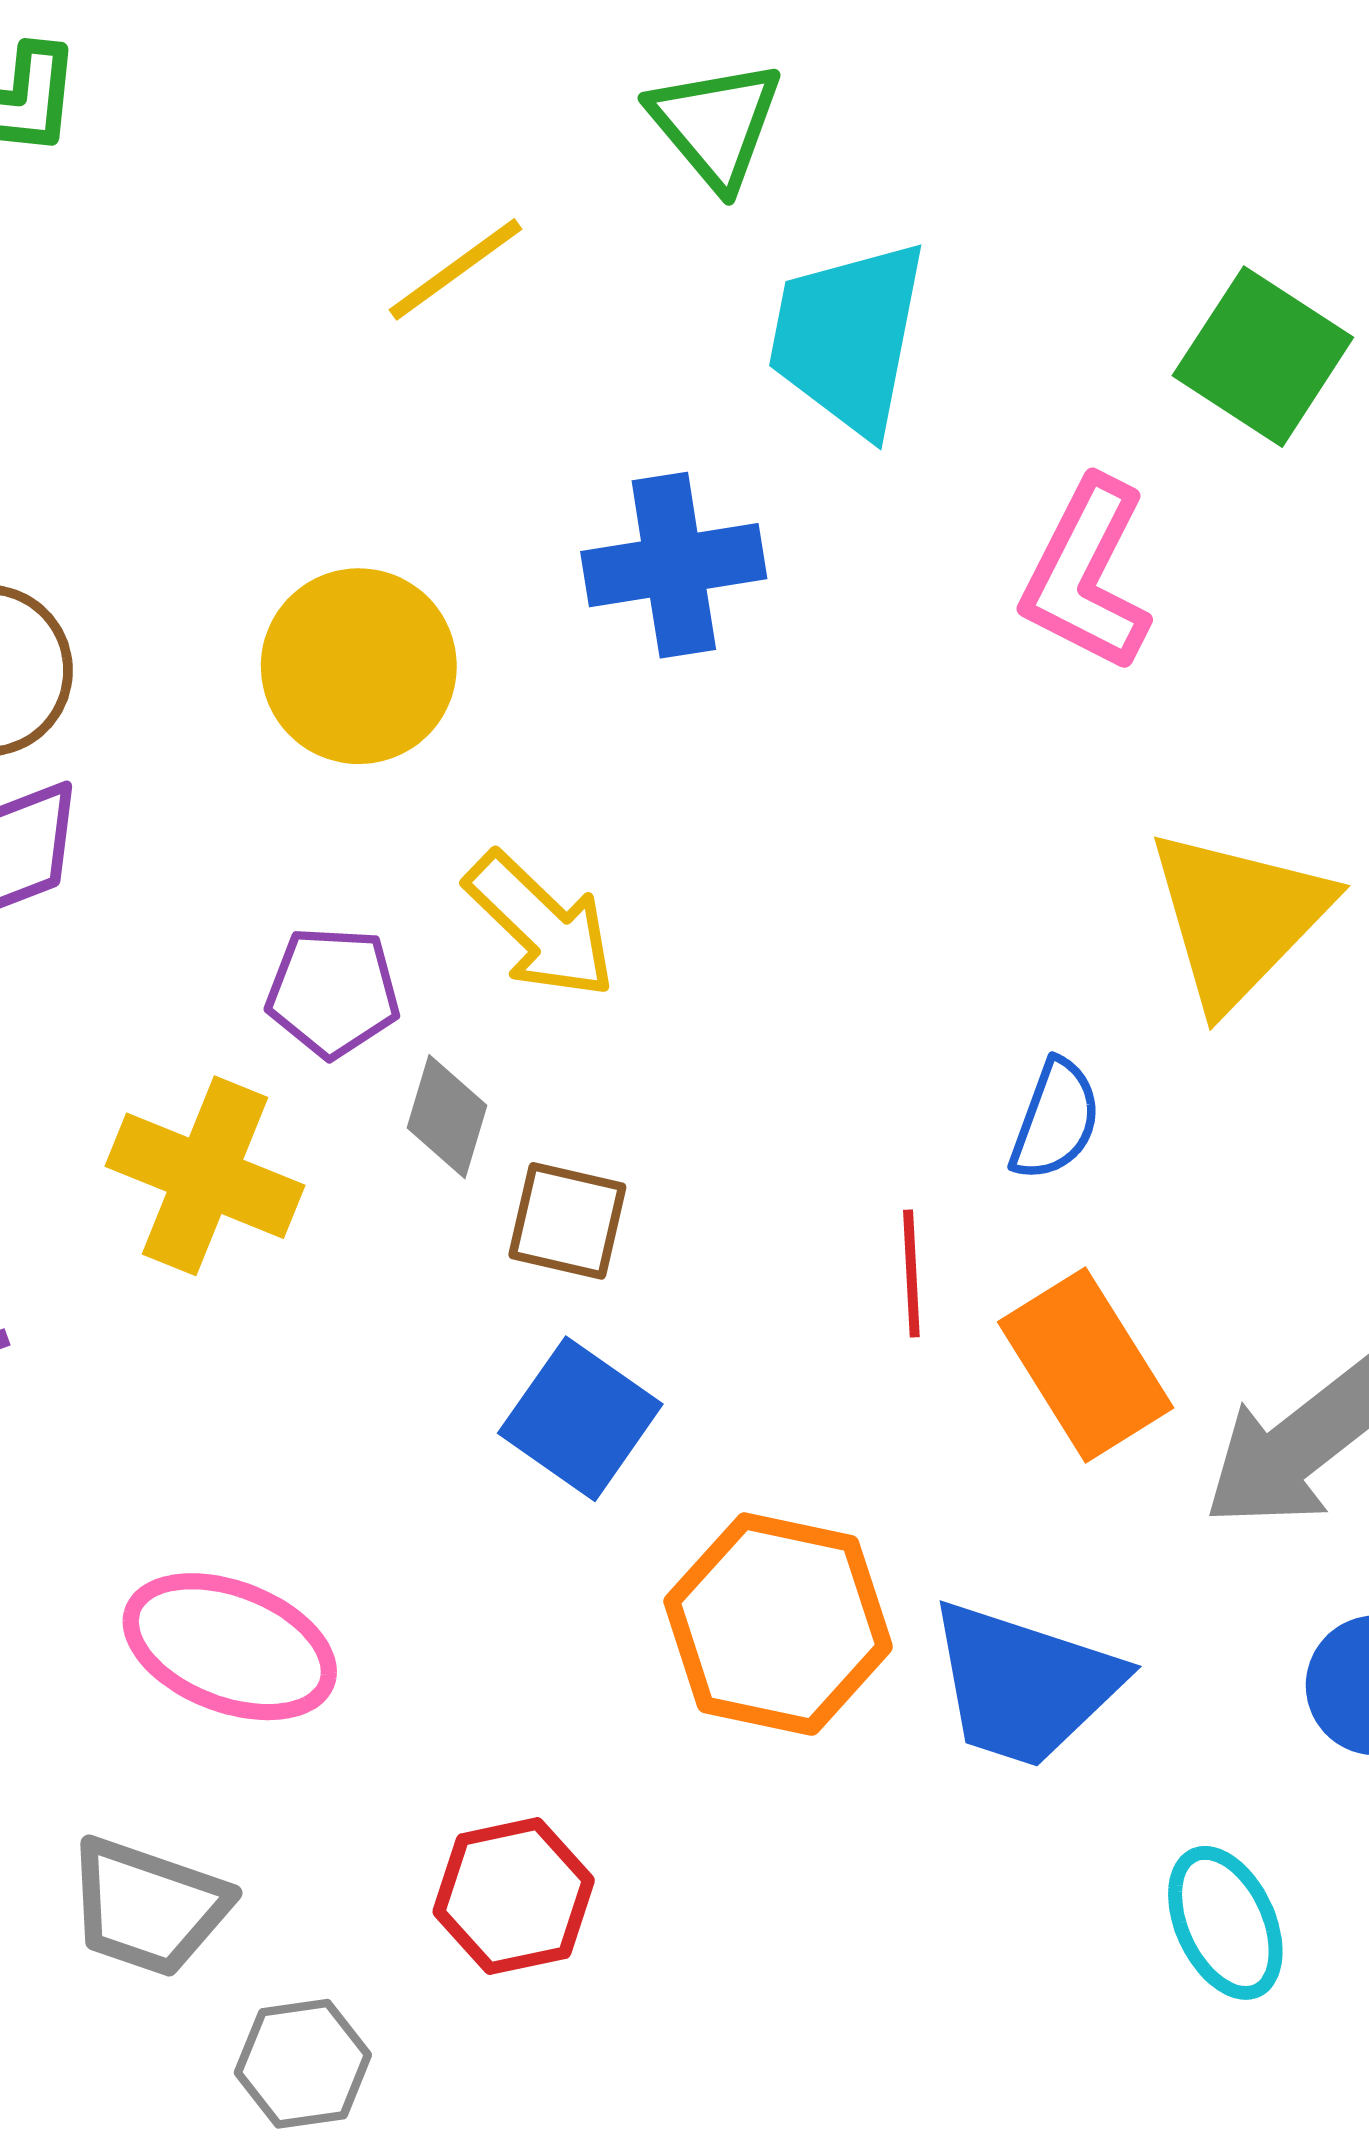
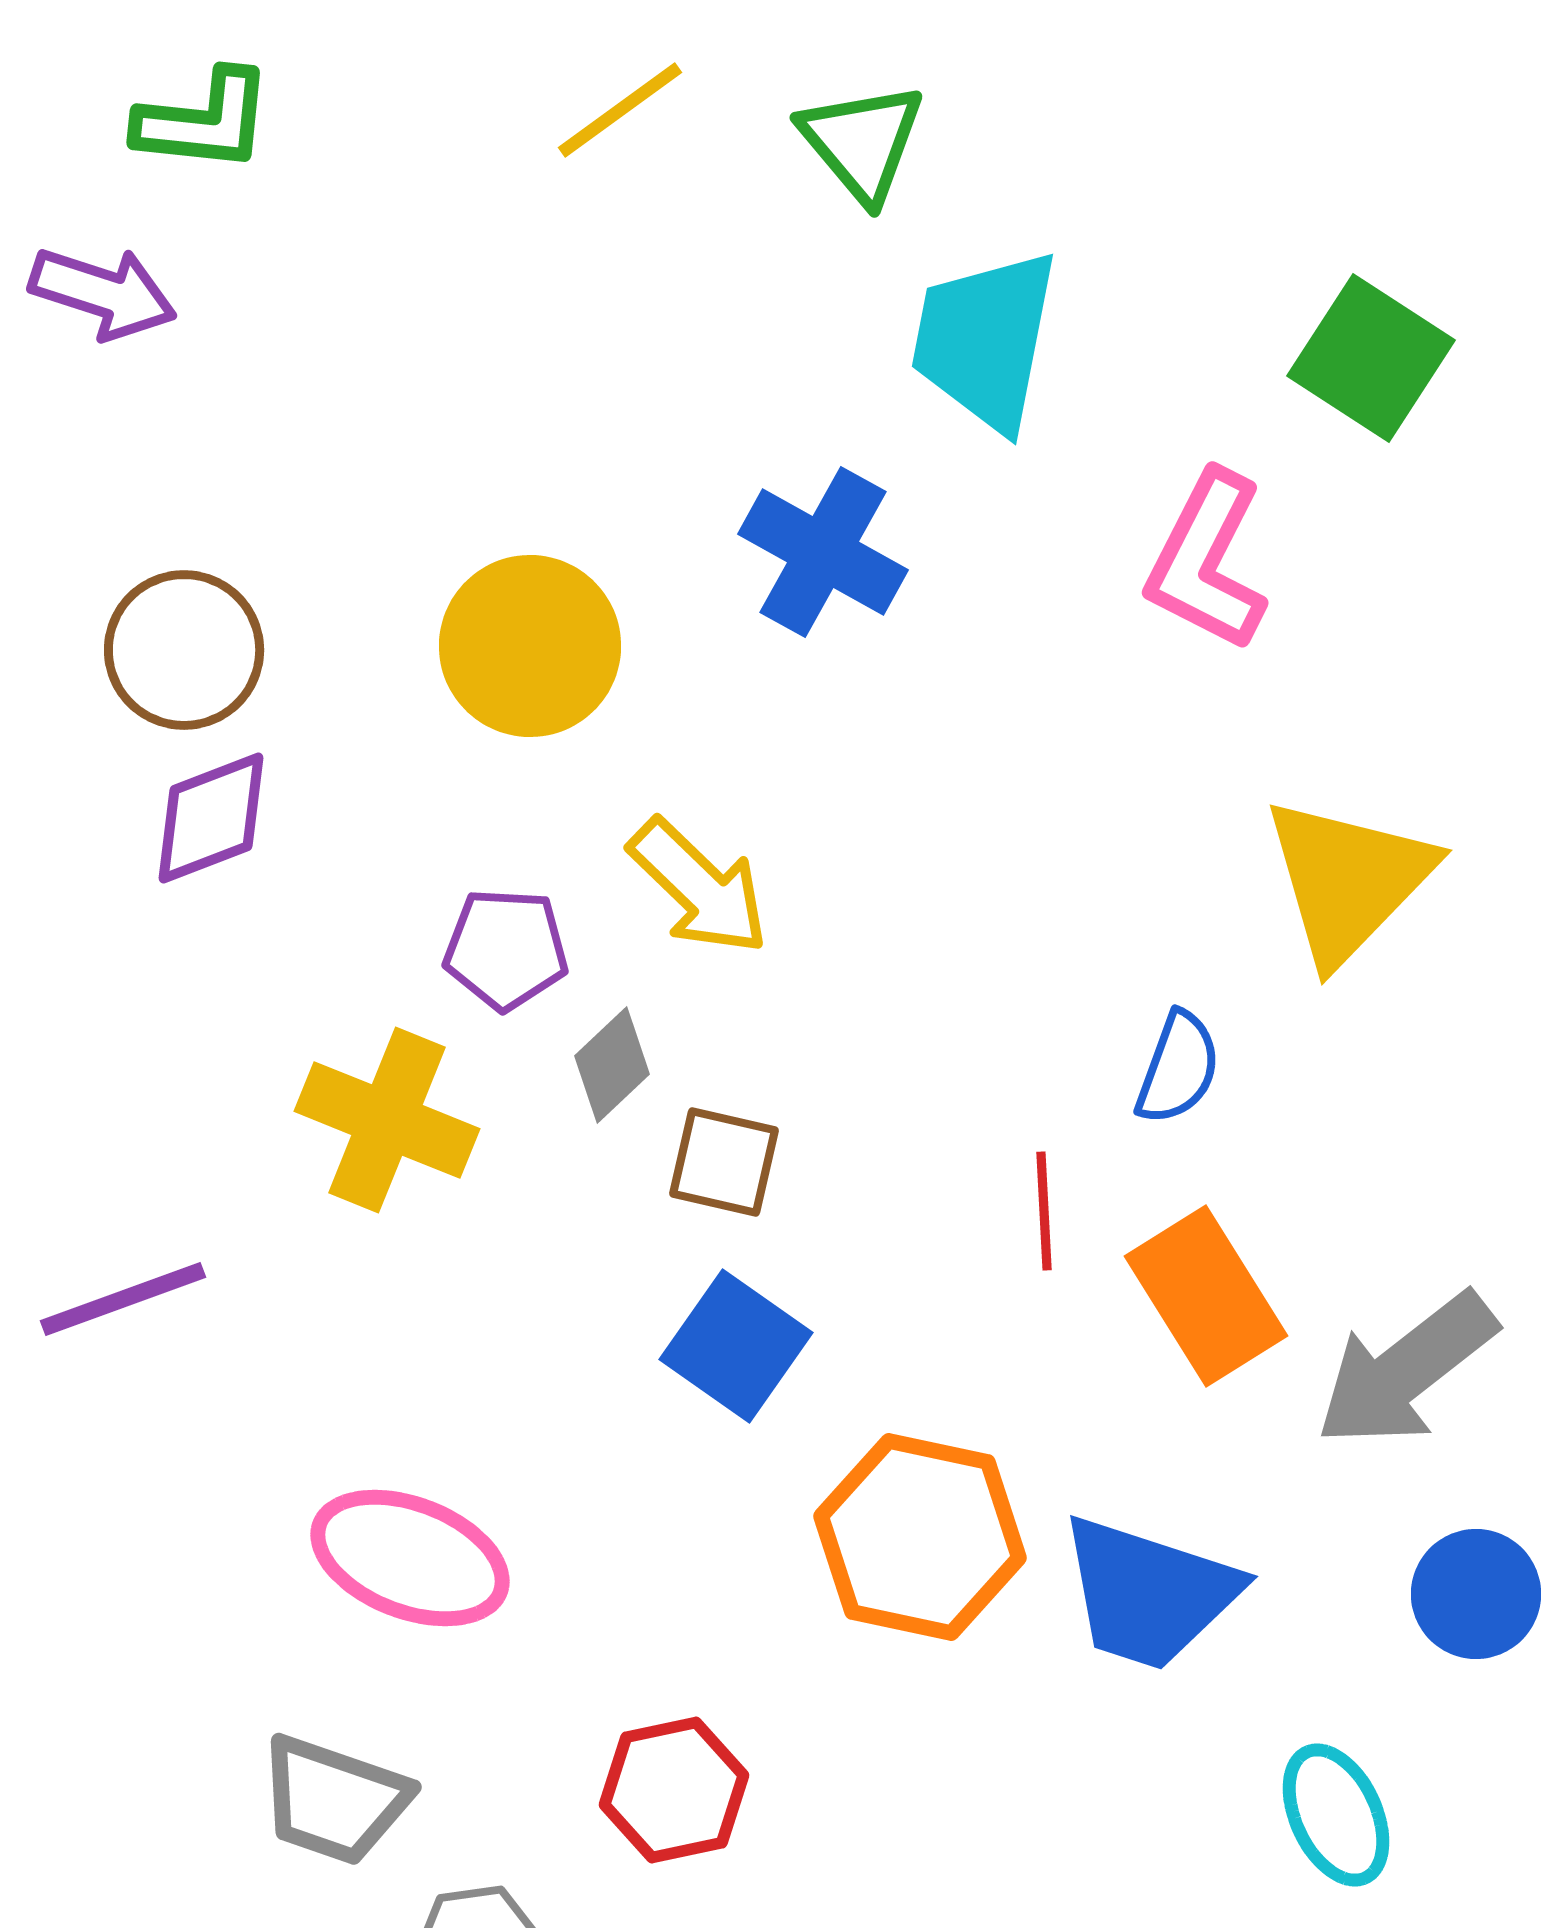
yellow line: (456, 269) -> (620, 110), moved
blue cross: (674, 565) -> (823, 552), turned 38
gray diamond: (447, 1117) -> (612, 1065), turned 30

